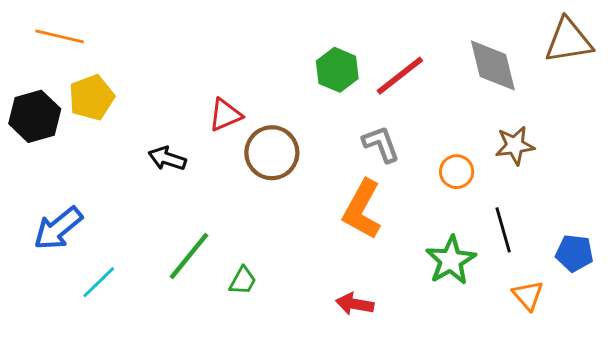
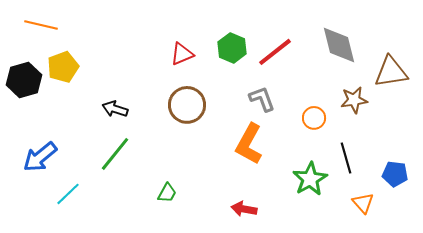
brown triangle: (569, 41) -> (391, 72), moved
red triangle: (225, 115) -> (182, 54), moved
green line: (189, 256) -> (115, 154), moved

